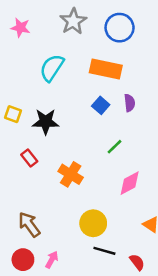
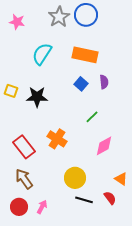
blue circle: (120, 28) -> (86, 15), moved
red rectangle: (29, 158) -> (24, 147), moved, size x1.6
red semicircle: (137, 262) -> (110, 198), moved

